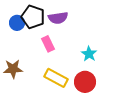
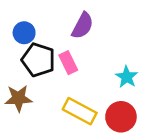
black pentagon: (33, 17) -> (38, 60), moved
purple semicircle: (58, 18) -> (82, 26), turned -54

